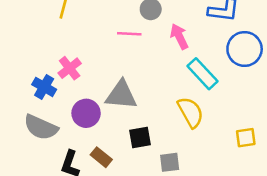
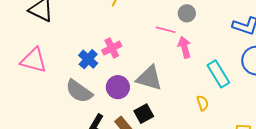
pink arrow: (179, 36) -> (184, 47), moved
yellow semicircle: (191, 112) -> (203, 103), size x0.6
black square: (140, 138) -> (144, 114), moved, turned -30

